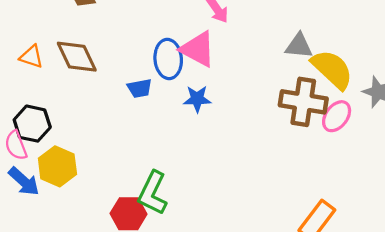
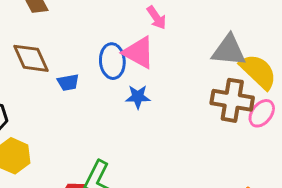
gray triangle: (299, 46) -> (229, 50), size x1.4
blue trapezoid: (140, 88) -> (68, 82), moved

